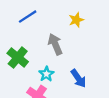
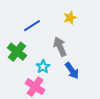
blue line: (28, 17) -> (32, 26), moved
gray arrow: (55, 44) -> (60, 47), moved

